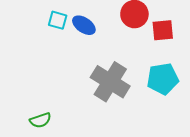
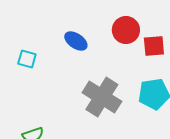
cyan square: (58, 20) -> (27, 59), moved

